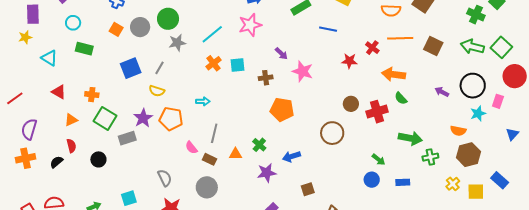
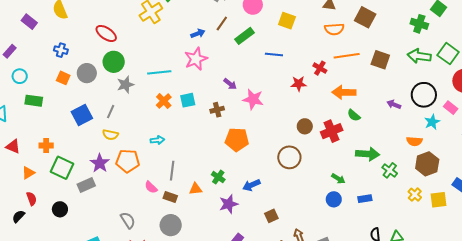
cyan line: (212, 34) -> (159, 72), turned 40
pink rectangle: (498, 101) -> (451, 108), turned -64
green cross: (430, 157) -> (390, 170), turned -35

